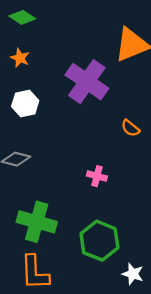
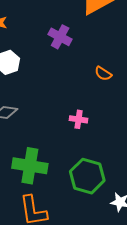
purple cross: (87, 82) -> (60, 37), size x0.6

